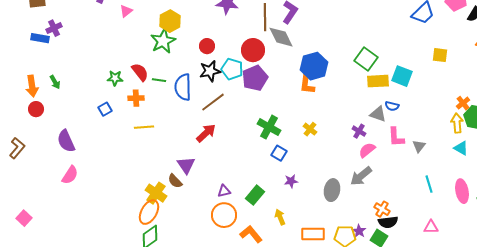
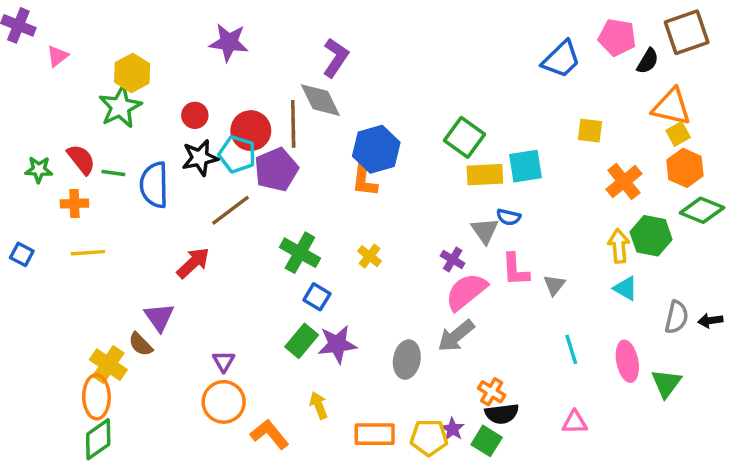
brown line: (265, 17) -> (293, 124), moved
red circle: (253, 50) -> (251, 131), moved
cyan square: (402, 76) -> (526, 166), turned -30
brown line: (213, 102) -> (230, 210), moved
orange cross: (463, 103) -> (624, 181), moved, size x1.5
blue square: (105, 109) -> (22, 254), moved, turned -32
gray triangle: (378, 114) -> (485, 231), turned 36
pink semicircle: (367, 150) -> (466, 292), size x1.5
purple star: (291, 181) -> (337, 344), size x1.6
purple triangle: (224, 191) -> (224, 361), turned -48
green rectangle: (255, 195) -> (302, 341), moved
orange ellipse: (149, 212) -> (96, 397), turned -30

